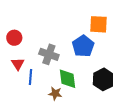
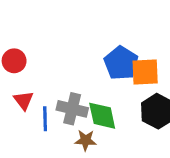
orange square: (99, 24) -> (145, 72), moved
gray cross: (49, 54) -> (72, 109), moved

